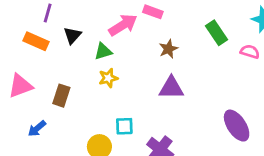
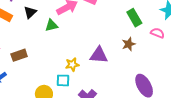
brown star: (168, 49) -> (129, 44), moved
yellow star: (108, 78) -> (72, 65), moved
brown rectangle: (61, 96) -> (19, 55), turned 49

